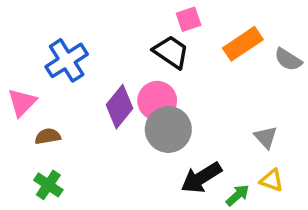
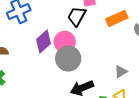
black trapezoid: (171, 52) -> (77, 16), turned -105
gray triangle: (266, 137) -> (121, 72), turned 32

